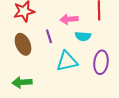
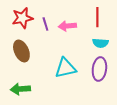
purple line: (49, 36) -> (45, 24), moved
cyan semicircle: (83, 36) -> (100, 43), moved

